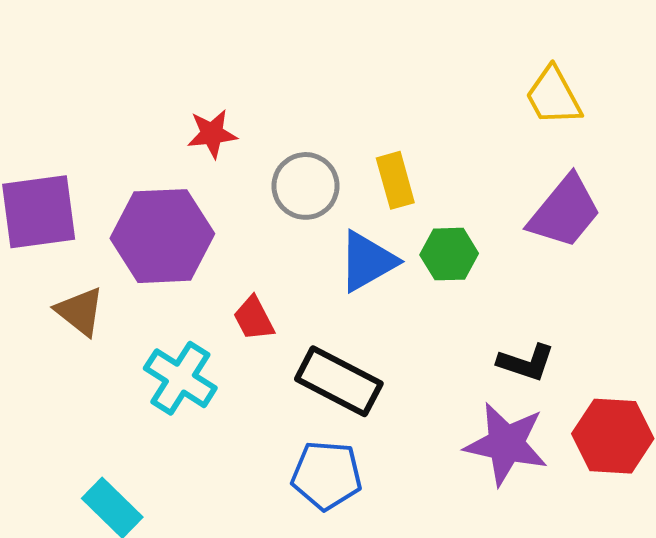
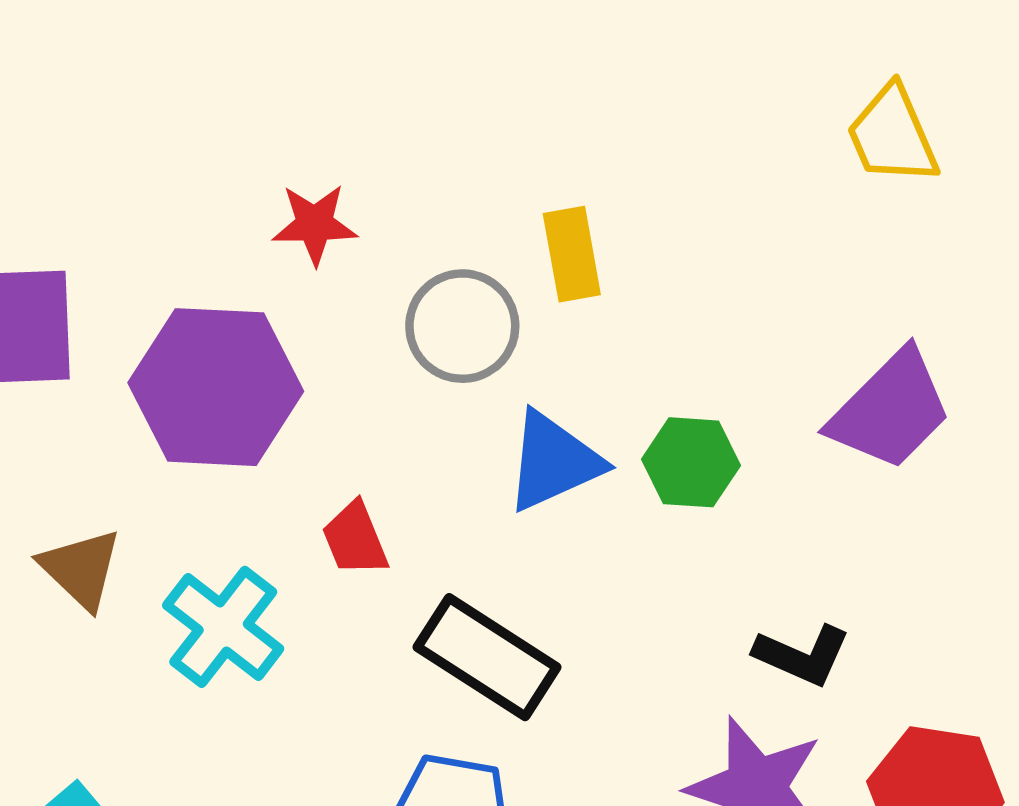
yellow trapezoid: (553, 96) -> (892, 135), moved
yellow rectangle: (395, 180) -> (572, 254), moved
brown triangle: (80, 311) -> (81, 569), moved

